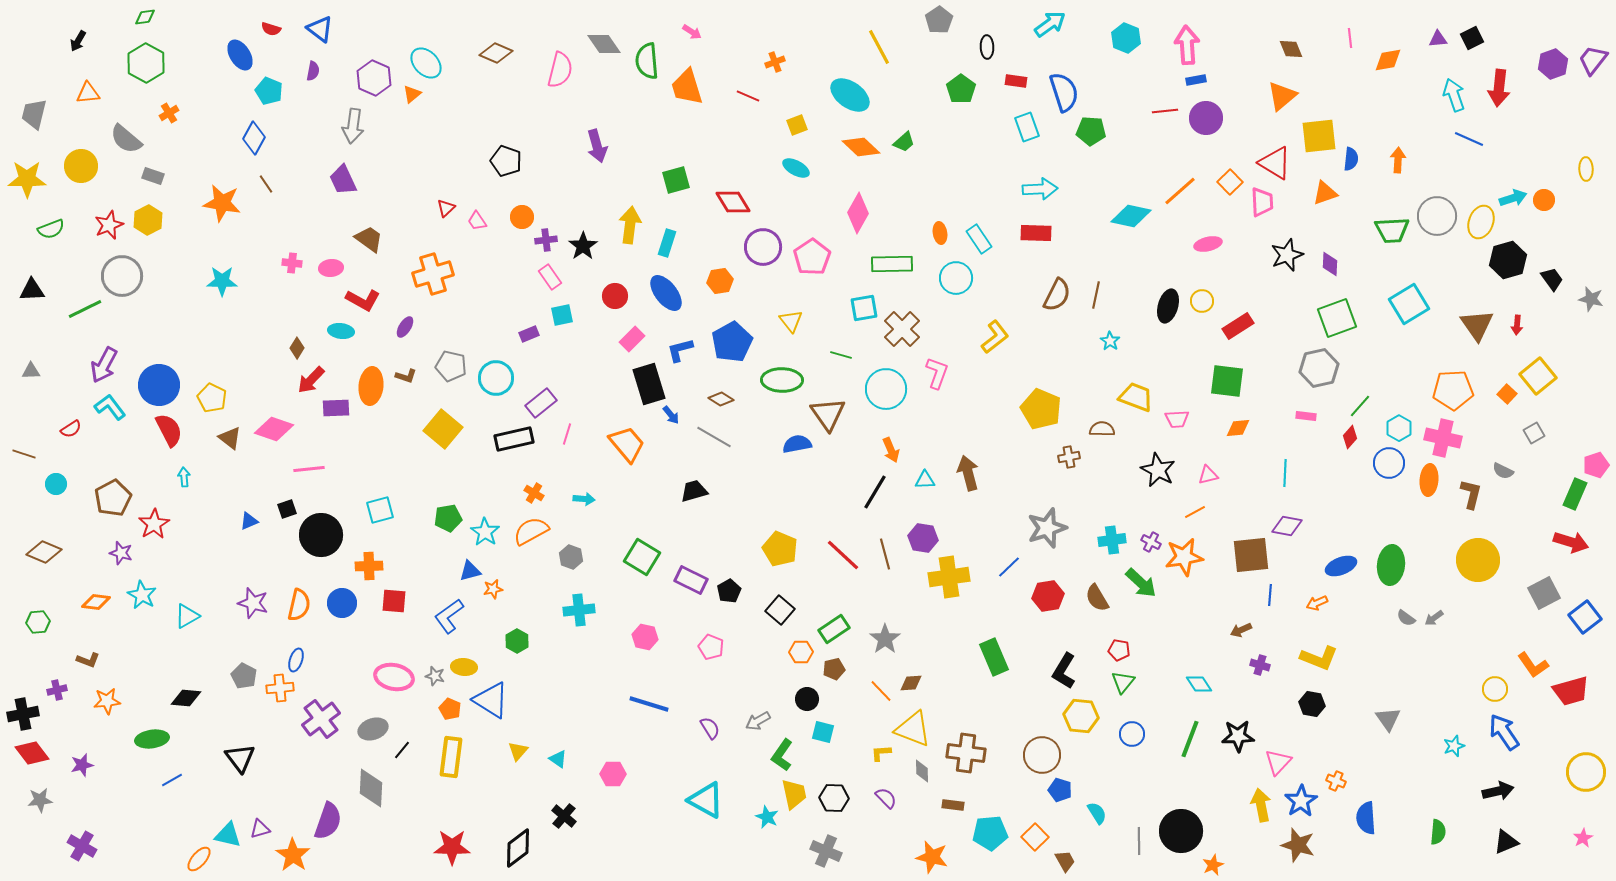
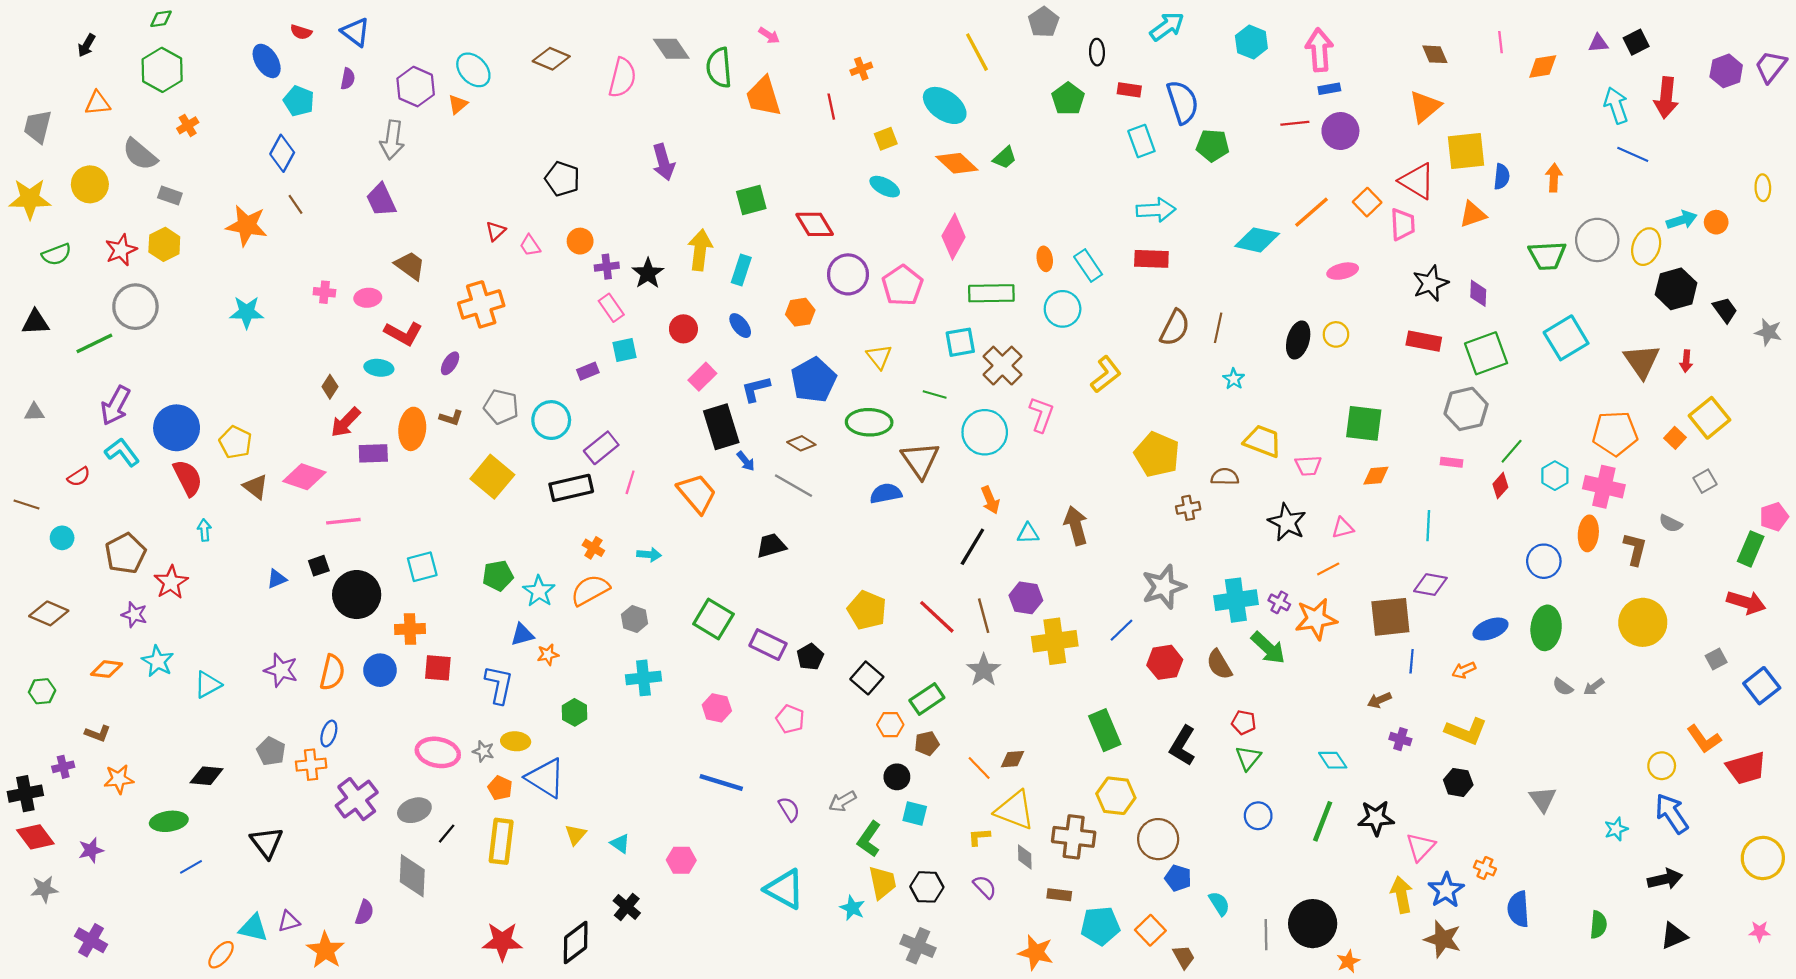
red line: (748, 96) -> (831, 107), turned 55
blue ellipse: (666, 293) -> (740, 326), size x0.6
red rectangle: (1238, 326) -> (1424, 341), moved, turned 44
blue circle: (1389, 463) -> (1544, 561), moved
cyan cross: (1112, 540) -> (1236, 600), size x1.4
gray square: (1544, 593) -> (1716, 659), size x0.6
blue L-shape: (449, 616) -> (499, 685), turned 138
gray star: (885, 639) -> (984, 670), moved
yellow hexagon: (1081, 716) -> (1116, 796), moved
purple semicircle: (328, 821) -> (364, 912), size x0.6
pink star: (1583, 838) -> (1759, 931), turned 30

